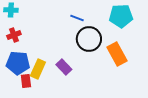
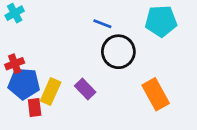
cyan cross: (11, 10) -> (15, 13), turned -32
red cross: (14, 35) -> (15, 64), moved
orange rectangle: (117, 54) -> (156, 94), moved

